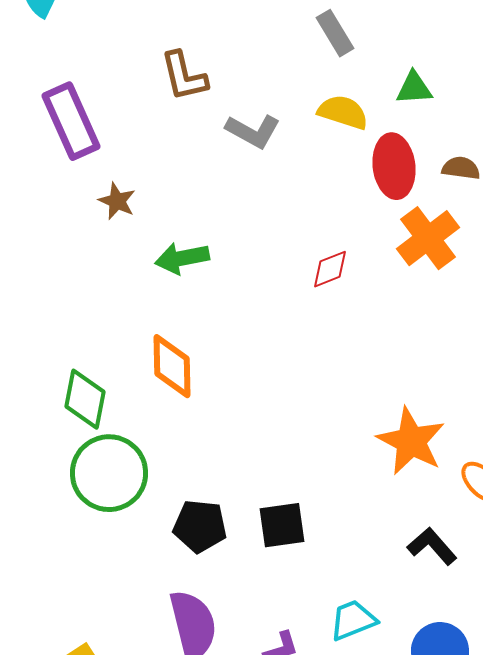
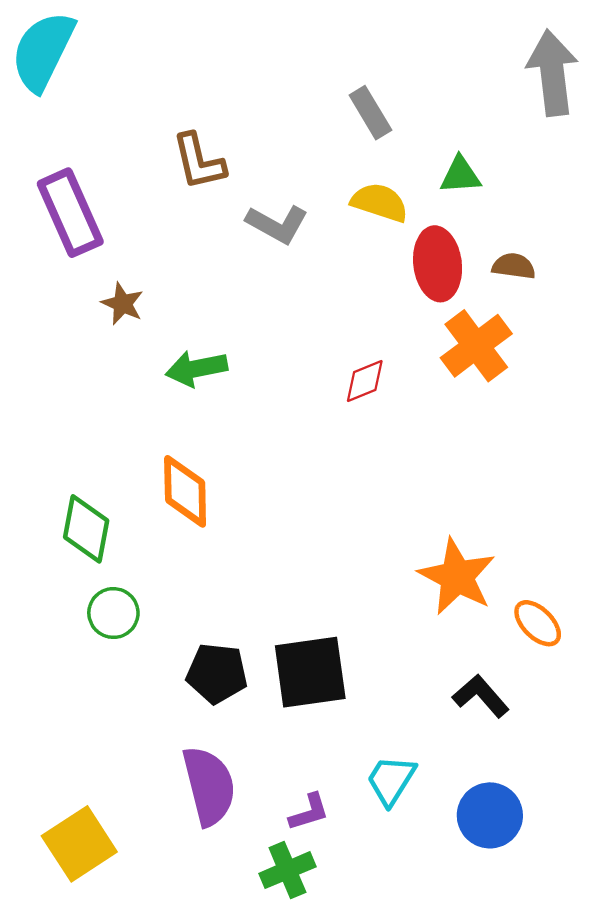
green circle: (109, 473) -> (113, 613), size x0.6
black square: (282, 525) -> (310, 672), size x1.4
cyan trapezoid: (353, 620) -> (391, 780), turned -36

